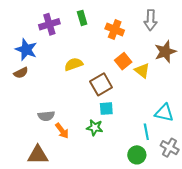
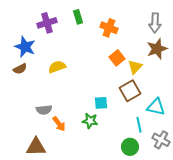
gray arrow: (151, 20) -> (155, 23), moved
yellow semicircle: (74, 64) -> (57, 67), moved
yellow triangle: (142, 71) -> (135, 67), turned 35
brown square: (101, 84) -> (130, 91), moved

